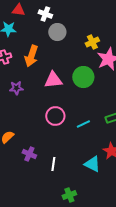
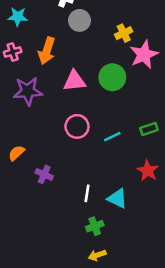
purple star: (16, 88) -> (28, 91), size x1.6
white line: (53, 164) -> (87, 193), moved
cyan triangle: (92, 164) -> (117, 198), moved

